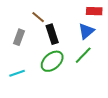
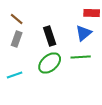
brown line: (38, 17) -> (17, 19), moved
green line: (83, 55) -> (81, 57), turned 42

